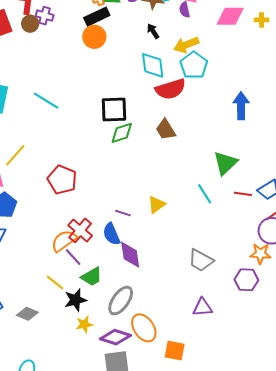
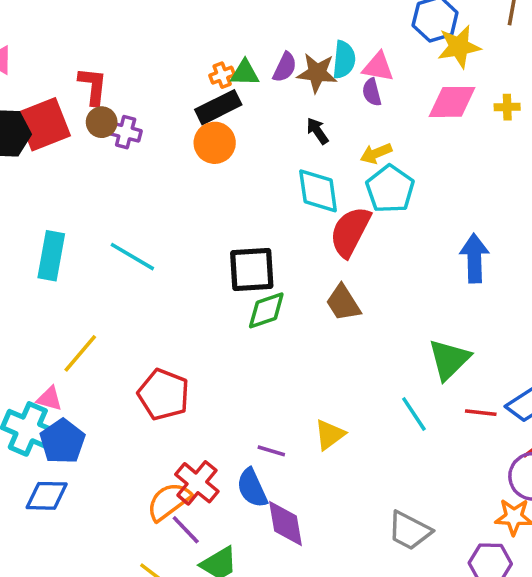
purple cross: (45, 16) -> (126, 132), moved
yellow arrow: (186, 45) -> (376, 153), size x0.7
red semicircle: (171, 89) -> (350, 232), turned 136

